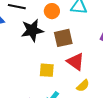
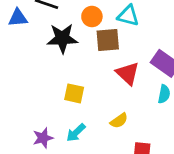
brown square: (63, 38) -> (108, 40), moved
red triangle: (76, 62) -> (128, 73), moved

